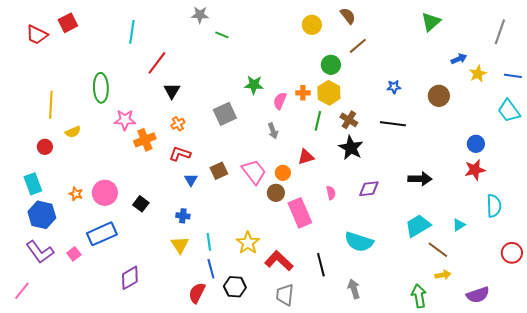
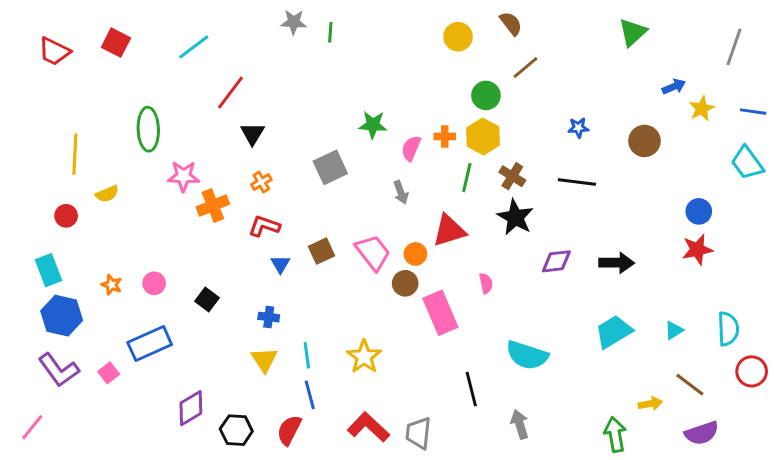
red square: (68, 23) -> (116, 43), moved, turned -36
cyan line: (132, 32) -> (194, 47), turned 45
green line: (222, 35) -> (330, 32), moved, turned 72
red triangle: (306, 157) -> (449, 230), size x1.4
purple diamond: (369, 189) -> (556, 261), moved
pink circle: (105, 193) -> (154, 283), size x0.6
cyan semicircle: (494, 206) -> (728, 329), moved
brown line: (438, 250) -> (690, 385), moved
red L-shape: (279, 261) -> (368, 427), moved
black hexagon: (235, 287) -> (236, 430), moved

